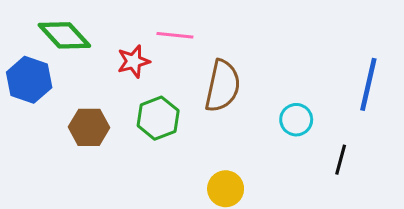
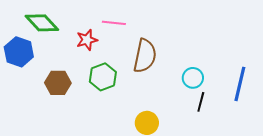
blue line: (368, 84) -> (240, 84), moved
black line: (341, 160) -> (201, 102), moved

